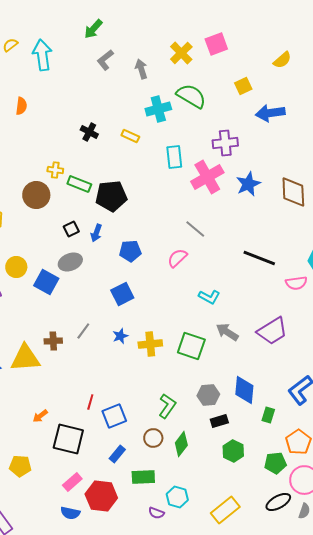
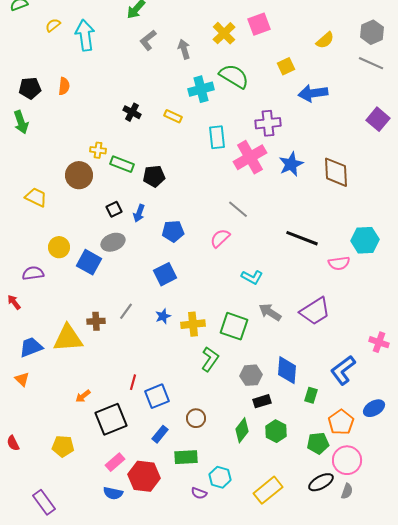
black pentagon: (111, 196) -> (154, 176), size x0.7
green L-shape: (167, 406) -> (210, 359), moved
black square: (68, 439) -> (111, 419), turned -36
green diamond: (181, 444) -> (242, 430), moved

